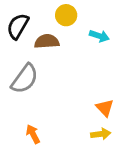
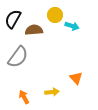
yellow circle: (66, 15) -> (55, 15), moved
yellow arrow: (101, 134) -> (52, 92), moved

